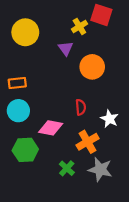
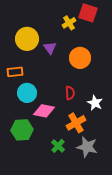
yellow circle: (25, 32) -> (27, 39), moved
purple triangle: (66, 48) -> (50, 48), moved
cyan circle: (18, 111) -> (27, 93), moved

